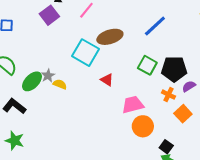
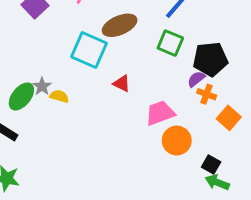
green square: (147, 65) -> (170, 43), moved
purple semicircle: (189, 86) -> (196, 79), moved

